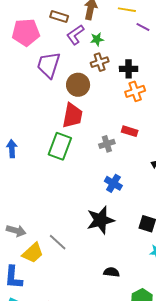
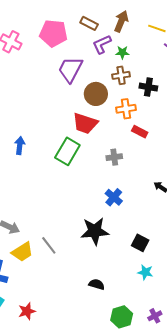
orange cross: (135, 91) -> (126, 109), moved
red trapezoid: (72, 116) -> (85, 123), turned 88
red rectangle: (130, 131) -> (140, 132), moved

